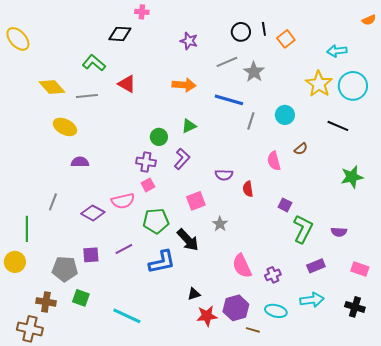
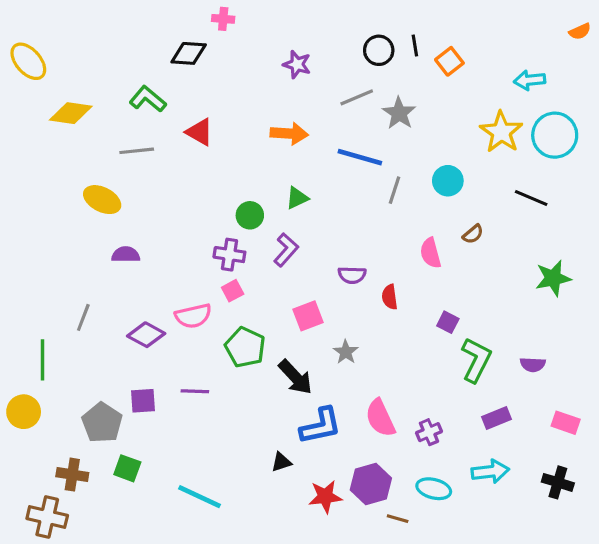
yellow diamond: (52, 87) -> (71, 113), moved, turned -40
green pentagon: (156, 221) -> (245, 347), turned 30
purple line: (124, 249) -> (195, 391), turned 30
blue L-shape: (162, 262) -> (321, 426), moved
gray pentagon: (65, 269) -> (102, 423), turned 30
black triangle: (194, 294) -> (281, 462), moved

